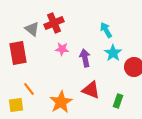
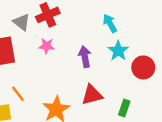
pink star: (62, 49) -> (47, 46), moved
red triangle: (91, 90) -> (92, 95), turned -36

